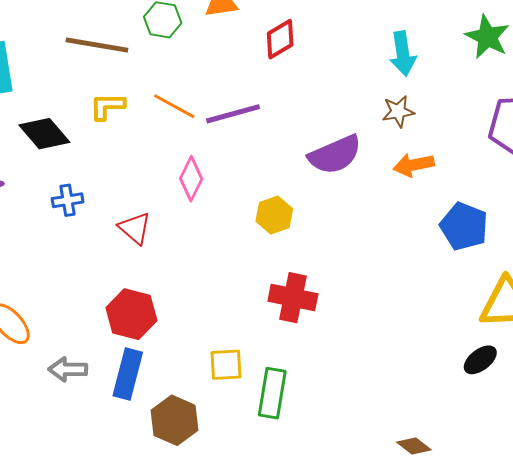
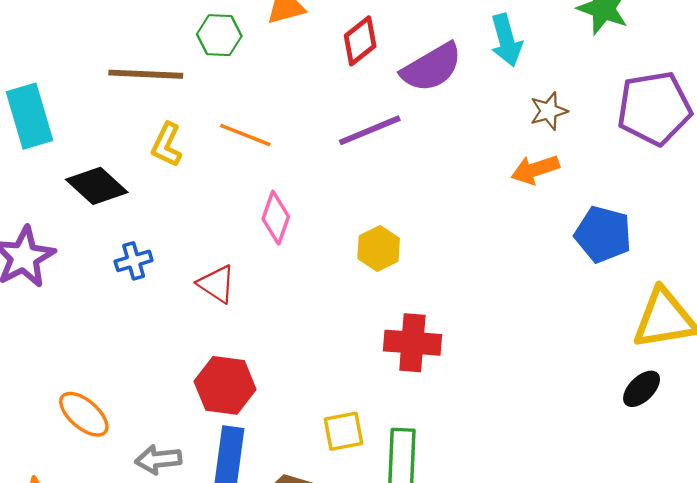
yellow L-shape: (107, 106) -> (167, 145), turned -57
brown star: (398, 111) -> (549, 111), moved
purple line: (233, 114) -> (370, 130), moved
purple semicircle: (335, 155) -> (432, 67), moved

